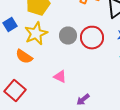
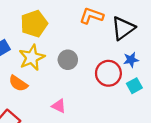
red circle: (92, 38) -> (108, 73), moved

